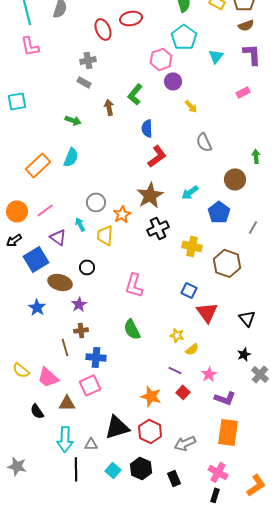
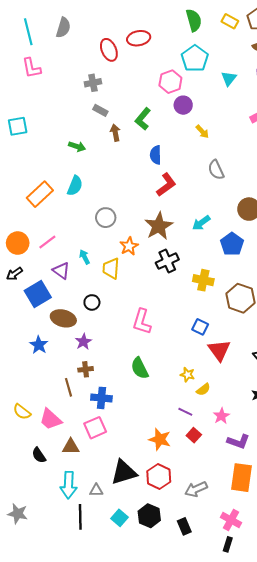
gray rectangle: (84, 82) -> (100, 110), moved
gray circle: (96, 202) -> (106, 218), moved

